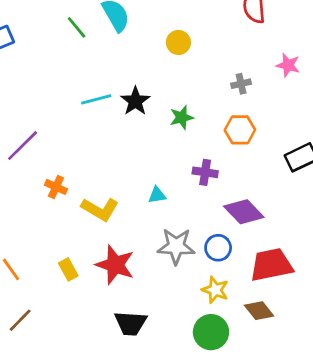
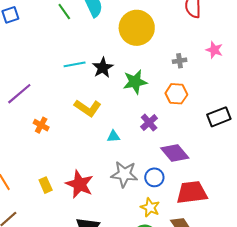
yellow circle: (178, 42) -> (137, 28), size x2.0
green star: (182, 117) -> (135, 82), size x1.4
purple cross: (205, 172) -> (149, 123), turned 36
yellow L-shape: (100, 209) -> (88, 108), moved

